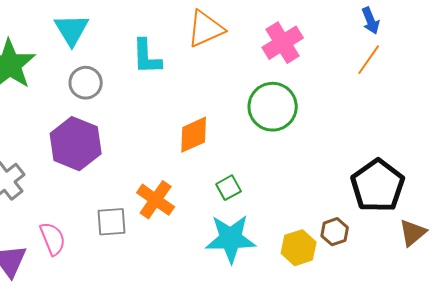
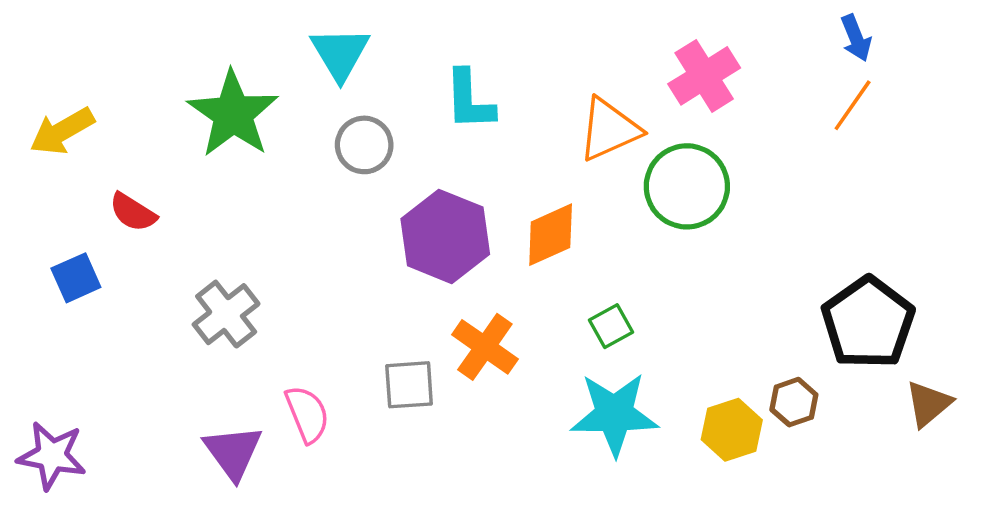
orange triangle: (206, 29) -> (609, 129), moved
purple hexagon: (76, 144) -> (445, 236), moved

